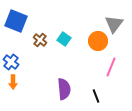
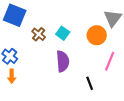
purple semicircle: (64, 89) -> (63, 61), moved
black line: (96, 96) -> (90, 83), moved

